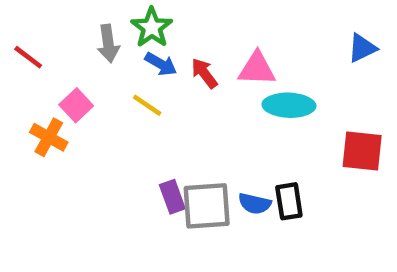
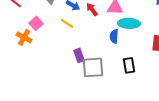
purple rectangle: (172, 197) -> (79, 55), moved
blue semicircle: (255, 204) -> (114, 36), moved, turned 80

